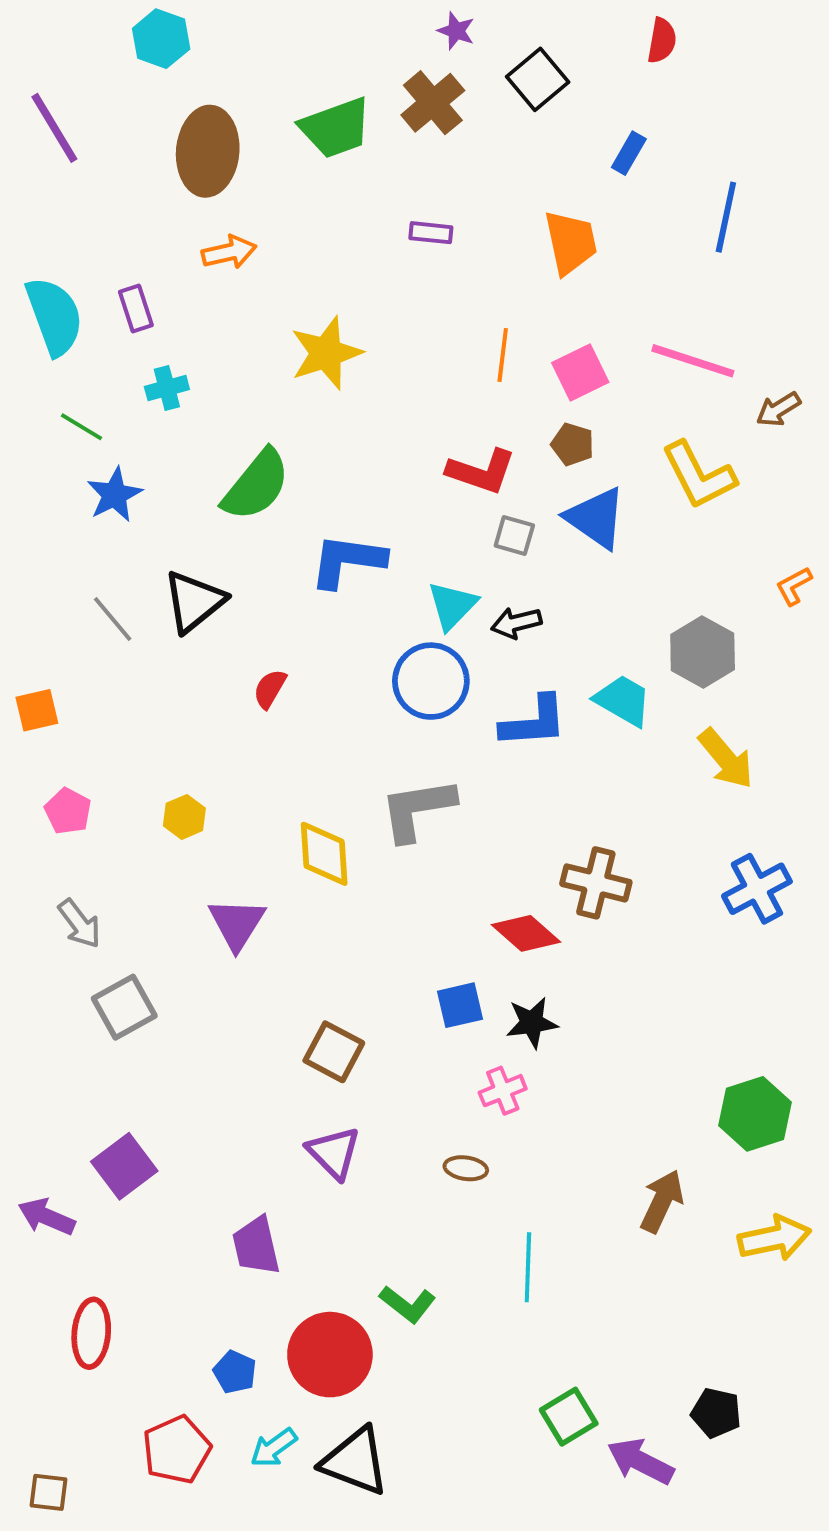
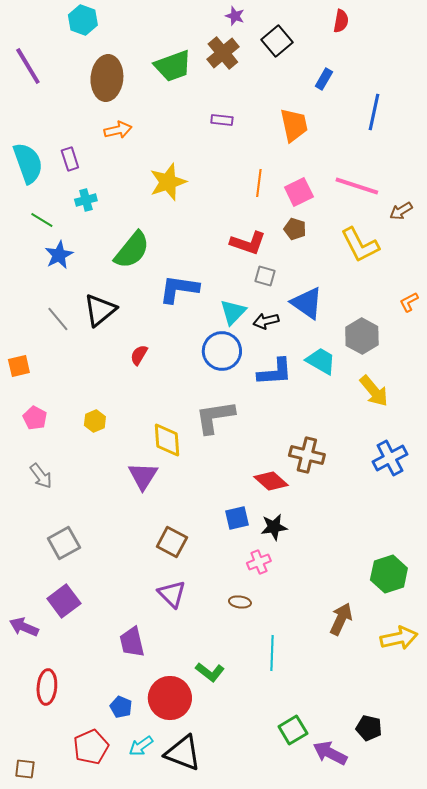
blue triangle: (596, 518) -> (307, 303), moved
purple triangle: (237, 924) -> (143, 476), moved
gray square: (124, 1007) -> (64, 543), moved

